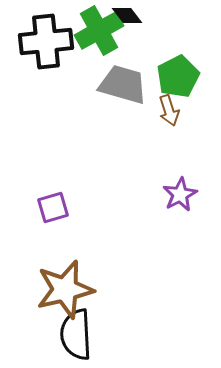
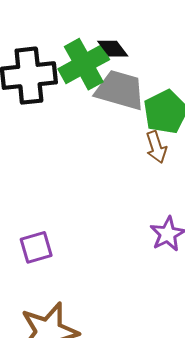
gray trapezoid: (123, 84) -> (120, 90), moved

